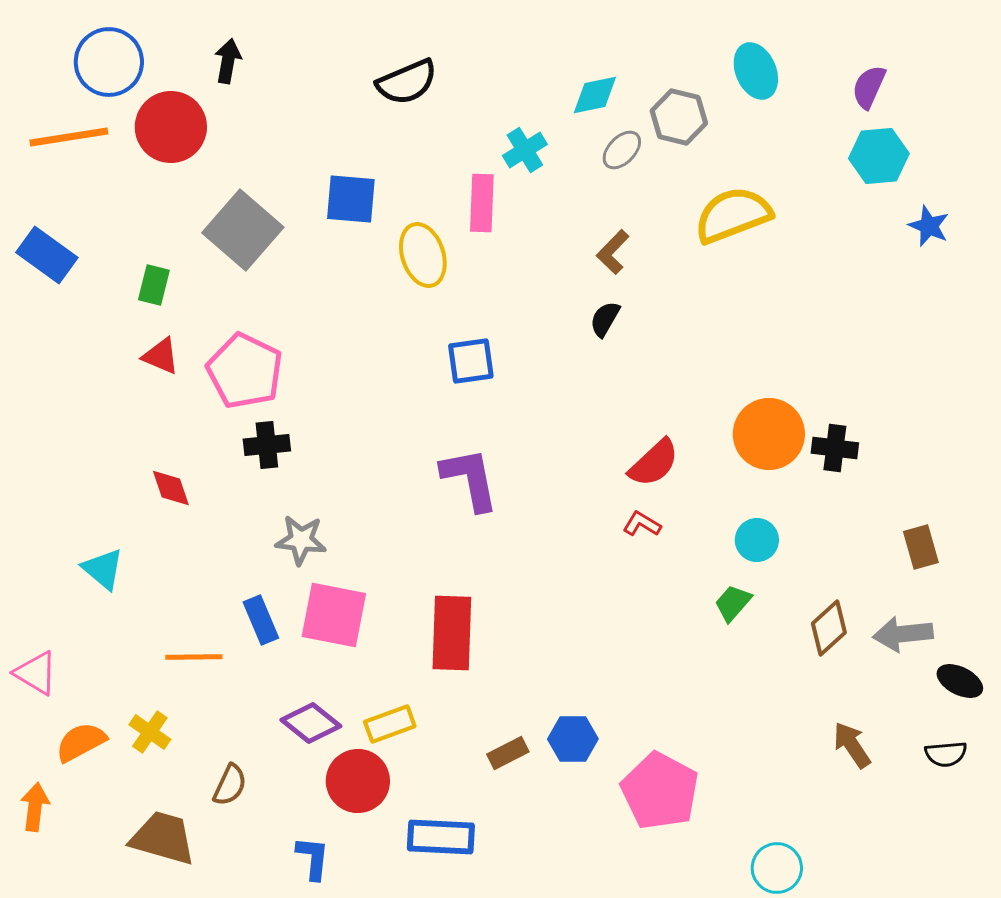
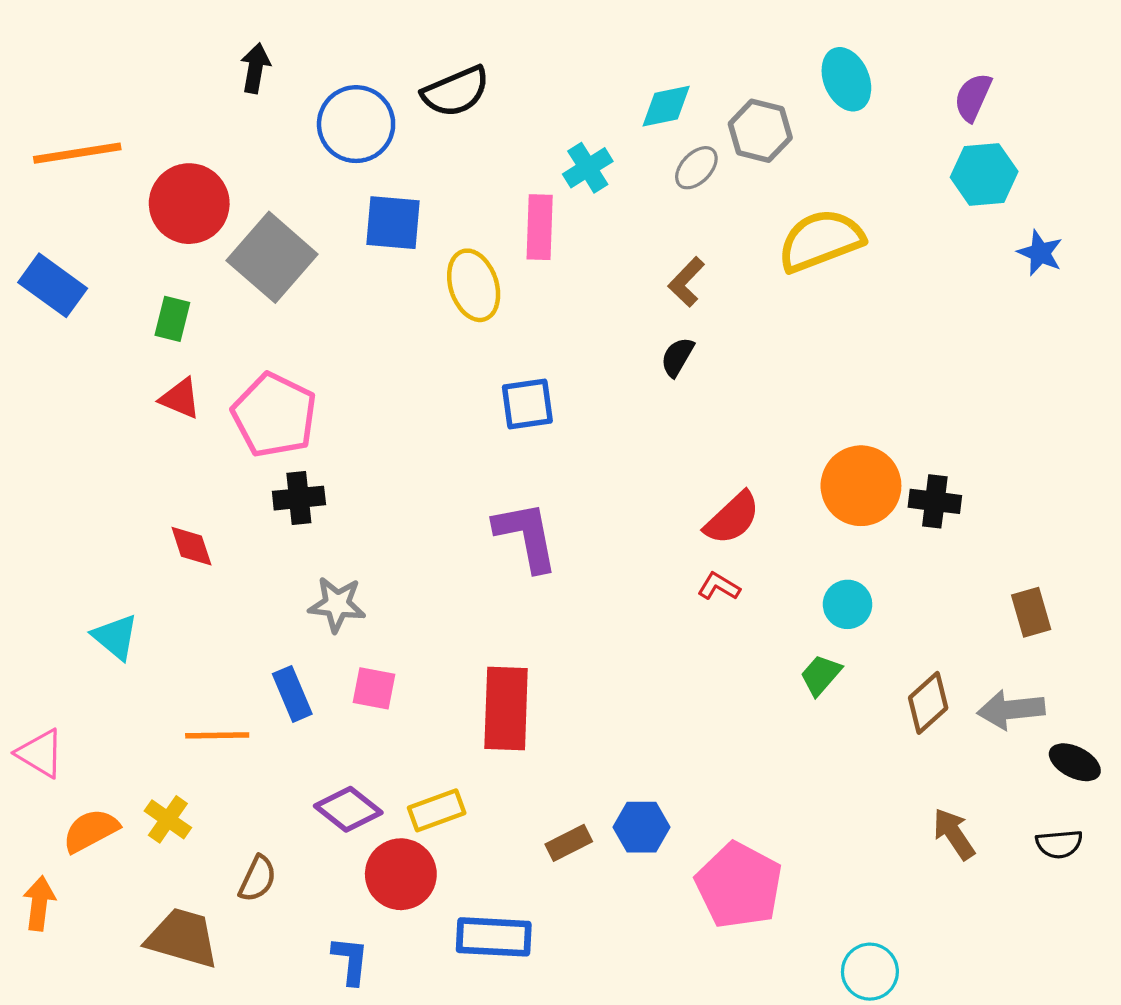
blue circle: (109, 62) -> (356, 124), moved
red circle: (171, 127) -> (189, 204), moved
pink square: (334, 615) -> (374, 688), size x0.6

